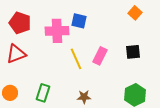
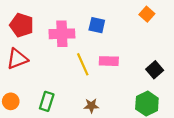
blue square: (79, 21) -> (97, 25), moved
black square: (133, 52) -> (155, 70), moved, turned -35
pink rectangle: (100, 56) -> (109, 61), turned 66

